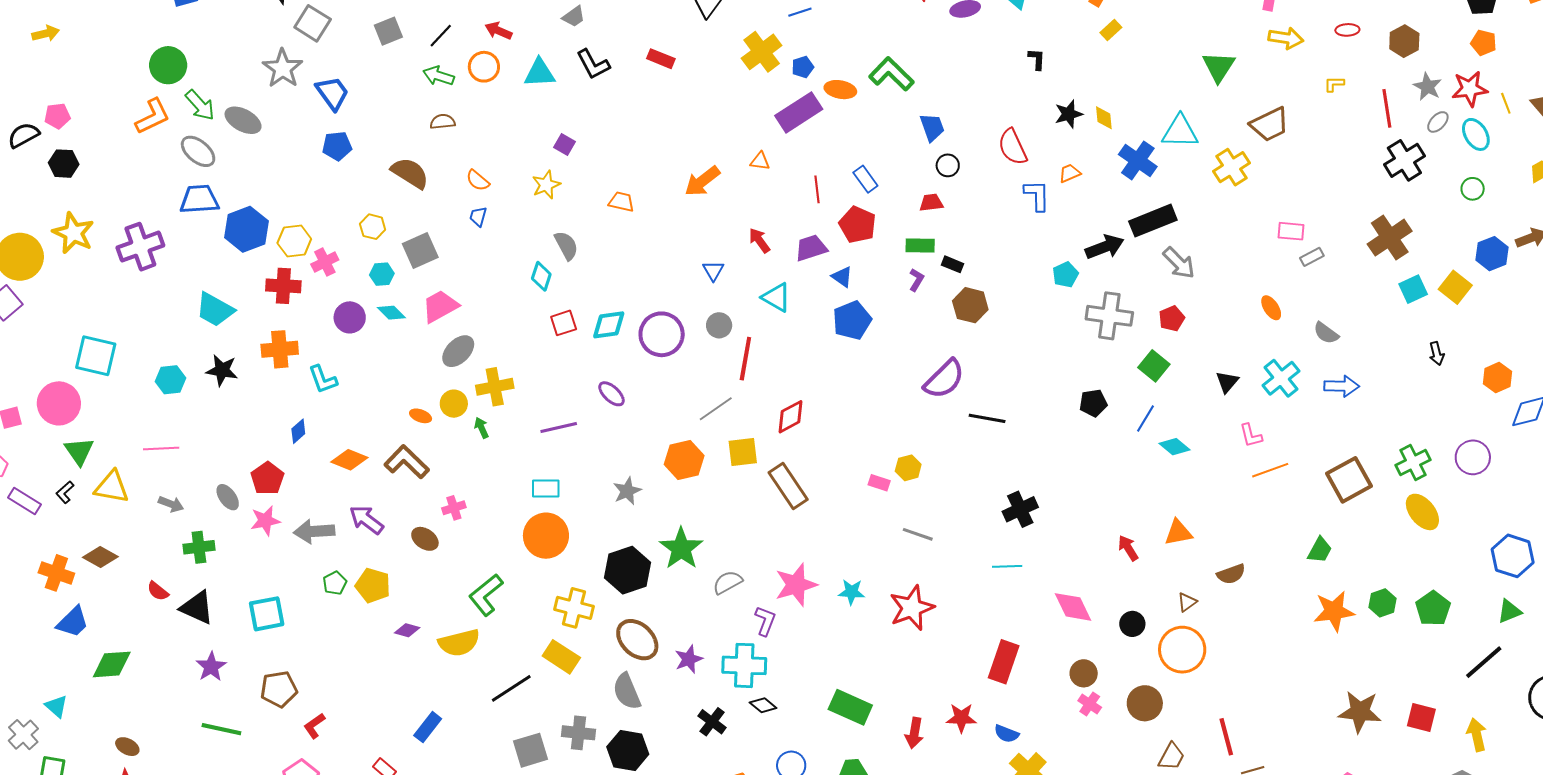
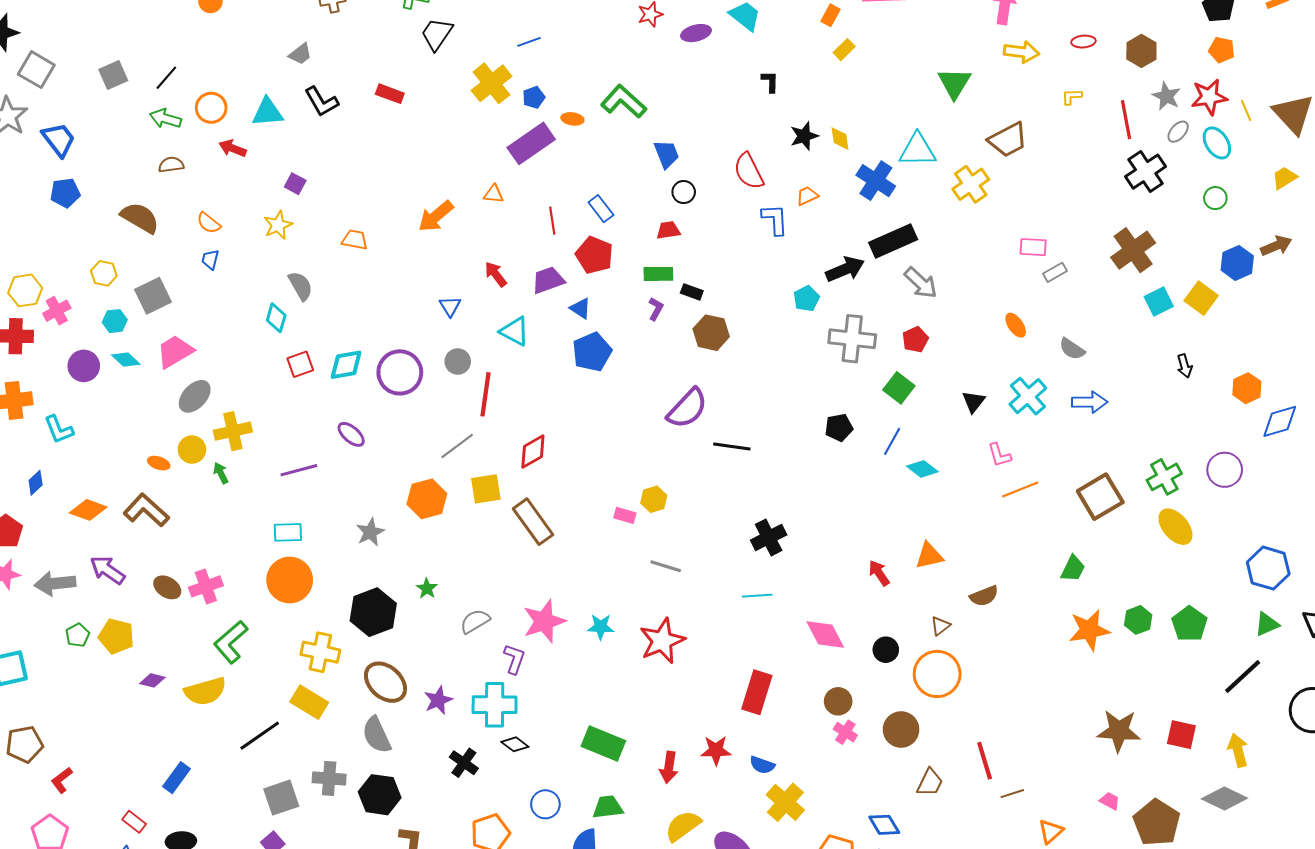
red arrow: (499, 31) -> (233, 148), moved
orange ellipse: (840, 90) -> (572, 119), size x0.7
pink cross: (454, 508) -> (206, 586), moved, size x1.4
green star: (681, 548) -> (427, 588), size x0.5

